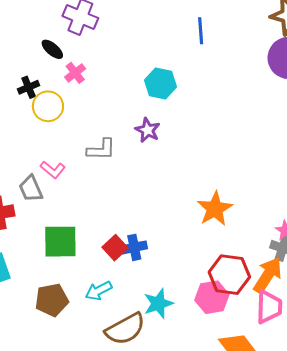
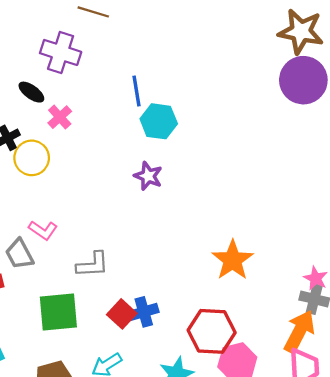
blue line: (201, 31) -> (136, 91), moved
gray L-shape: (101, 150) -> (93, 265), moved
red hexagon: (229, 275) -> (212, 331), moved

